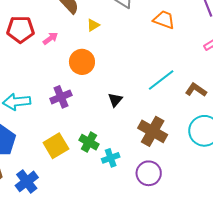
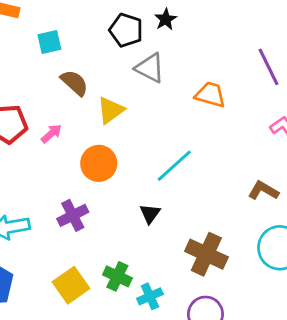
yellow triangle: (93, 25) -> (111, 110), size x1.5
cyan line: (161, 80) -> (174, 166), moved

